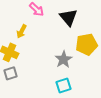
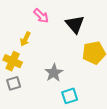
gray star: (64, 59) -> (54, 73), moved

